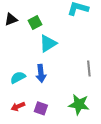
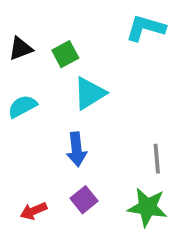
gray line: (89, 68) -> (157, 159), moved
cyan semicircle: (18, 77) -> (22, 106), moved
purple square: (41, 108) -> (84, 200), moved, turned 32

